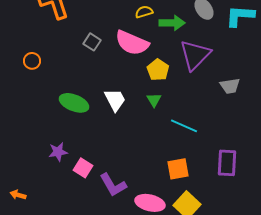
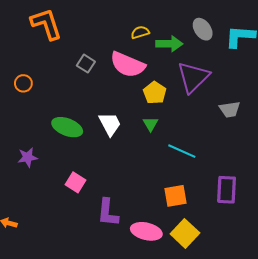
purple star: (58, 152) -> (28, 157), moved
pink square: (83, 168) -> (75, 182), moved
purple L-shape: (113, 185) -> (108, 213), turned 36

